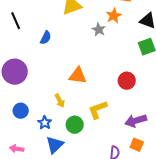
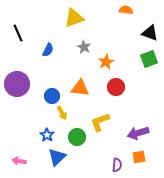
orange star: (114, 16) -> (106, 62), moved
gray star: (99, 30) -> (84, 47), moved
red circle: (127, 81) -> (116, 87), moved
blue circle: (21, 111) -> (52, 96), moved
orange square: (137, 145) -> (139, 157), turned -32

